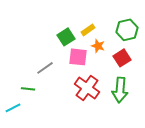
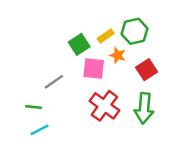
green hexagon: (127, 30) -> (134, 31), moved
cyan line: (13, 108) -> (40, 130), moved

